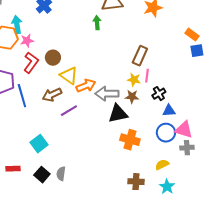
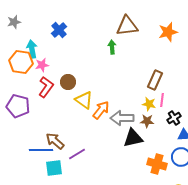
orange arrow: (86, 86) -> (101, 110), turned -30
brown arrow: (52, 95) -> (55, 141), moved, turned 66
blue line: (22, 96) -> (41, 150), moved, turned -75
purple line: (69, 111) -> (77, 154), moved
orange cross: (130, 140) -> (157, 164), moved
cyan square: (39, 144) -> (54, 168), turned 30

